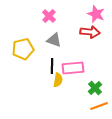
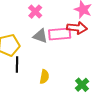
black line: (52, 66) -> (17, 64), moved
pink rectangle: (73, 68) -> (60, 34), moved

